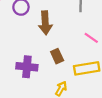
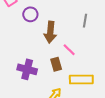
pink line: (91, 38) -> (69, 50), moved

